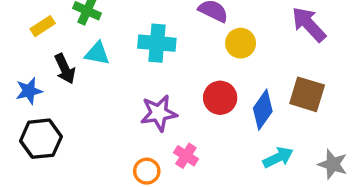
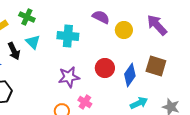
yellow circle: (241, 43) -> (124, 30), moved
cyan triangle: (97, 53) -> (33, 42), turned 35

